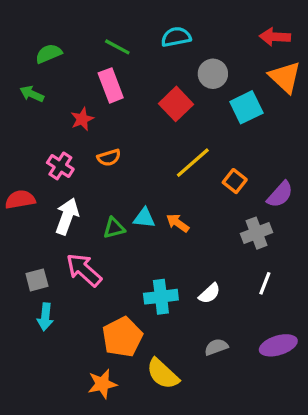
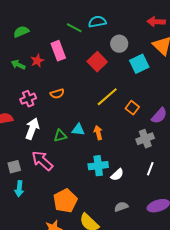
green line: (117, 47) -> (74, 28), moved
green arrow: (32, 94) -> (18, 65), moved
red star: (82, 119) -> (37, 61), moved
pink cross: (60, 166) -> (28, 99), turned 35
orange arrow: (178, 223) -> (98, 133), turned 40
cyan cross: (161, 297) -> (98, 166), moved

